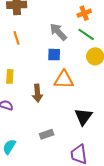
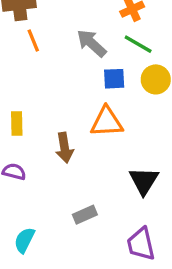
orange line: (17, 38) -> (33, 40), moved
blue square: (54, 55) -> (114, 79), moved

